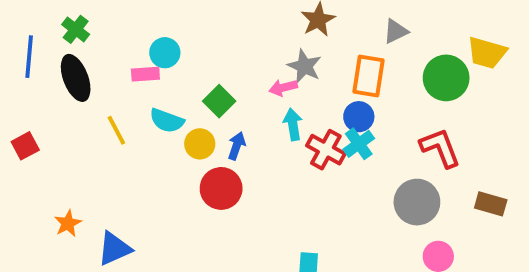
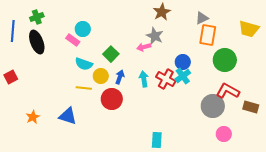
green cross: (76, 29) -> (37, 17), turned 32
pink rectangle: (145, 74) -> (73, 40), turned 40
orange rectangle: (368, 76) -> (208, 35), moved
green circle: (446, 78) -> (225, 60), moved
cyan arrow: (293, 124) -> (144, 79), moved
yellow line: (116, 130) -> (84, 88), moved, turned -56
red L-shape: (440, 148) -> (228, 91), moved, turned -40
blue triangle: (114, 249) -> (68, 116), moved, turned 42

